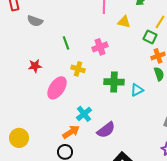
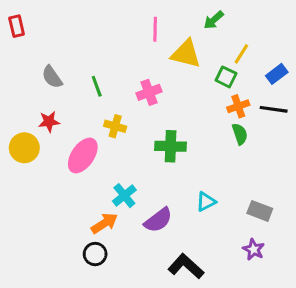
gray semicircle: (35, 21) -> (52, 77), moved, turned 35
yellow triangle: (124, 22) -> (186, 54), size x1.5
cyan triangle: (137, 90) -> (206, 202), moved
yellow circle: (19, 138) -> (24, 148), moved

